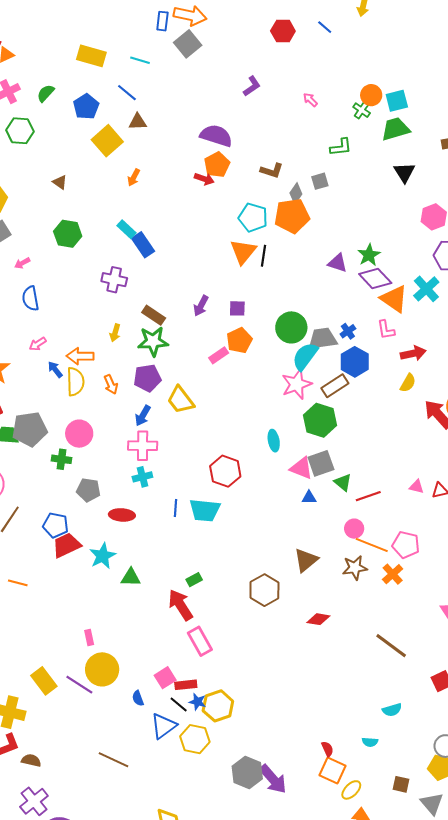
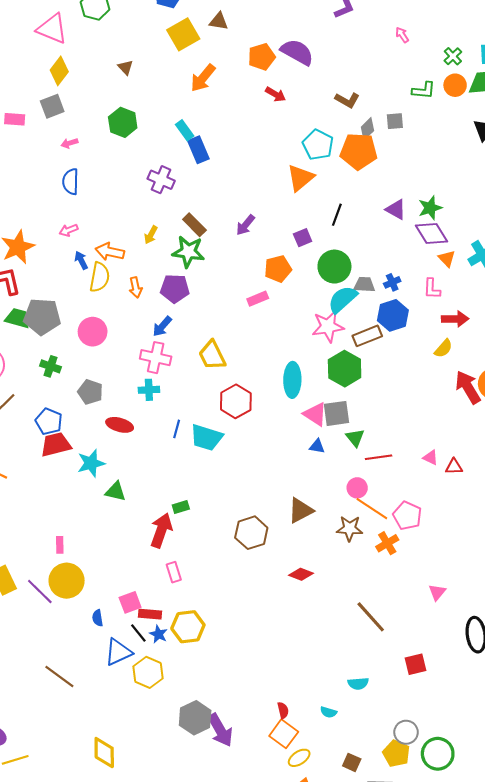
orange circle: (371, 95) -> (455, 85), moved
orange pentagon: (217, 165) -> (262, 57), moved
orange arrow: (134, 177) -> (203, 78), size x1.6
black line: (264, 256) -> (337, 215), moved
orange triangle: (394, 299) -> (447, 259), size x0.6
purple square: (237, 308) -> (303, 238), moved, turned -36
gray trapezoid: (322, 339) -> (364, 285), size x0.7
pink rectangle: (219, 355) -> (258, 299), moved
yellow trapezoid: (181, 400) -> (212, 355), moved
cyan ellipse: (274, 441) -> (292, 380), size x1.5
green cross: (62, 459) -> (51, 366), moved
red arrow: (180, 605) -> (161, 530), turned 40
pink rectangle: (200, 641) -> (174, 572), size x0.7
yellow hexagon: (218, 706) -> (188, 627), moved

